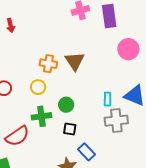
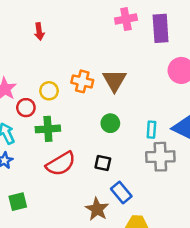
yellow circle: (38, 87) -> (49, 91), moved
green circle: (66, 105) -> (110, 123), moved
green cross: (41, 116) -> (48, 129), moved
red semicircle: (17, 136) -> (61, 164), moved

